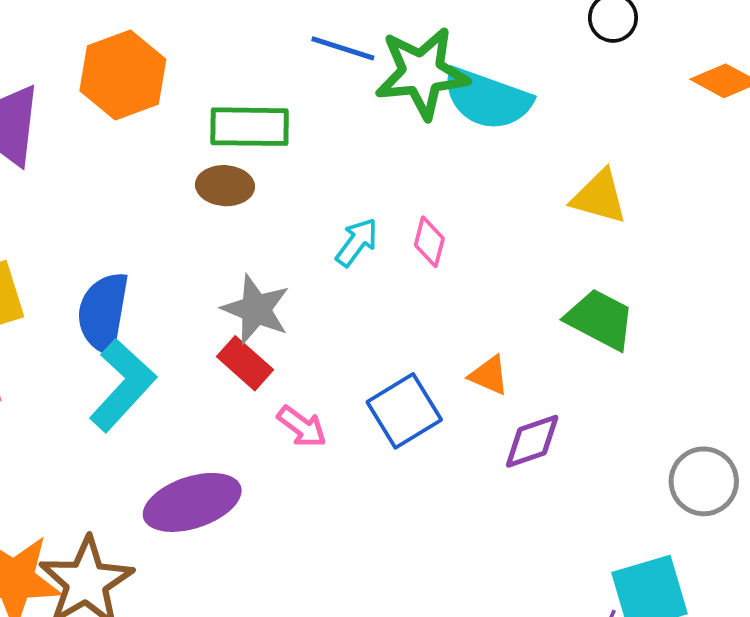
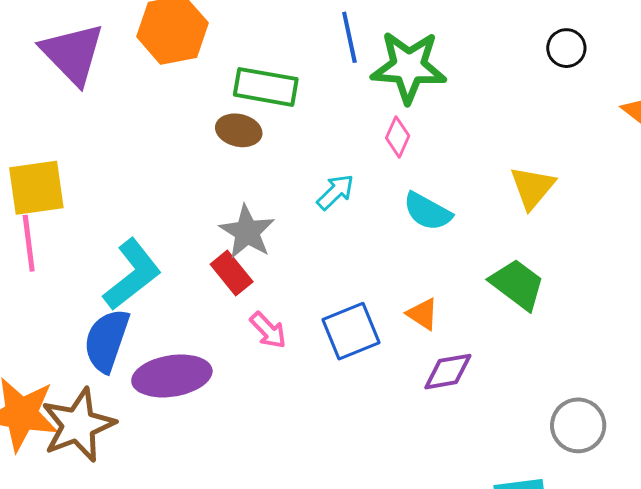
blue line: (343, 48) -> (349, 37), turned 51
cyan semicircle: (487, 99) -> (427, 212), moved, size x0.7
yellow triangle: (599, 197) -> (532, 187), turned 45
pink diamond: (429, 242) -> (398, 137), moved
blue semicircle: (103, 313) -> (107, 340), moved

